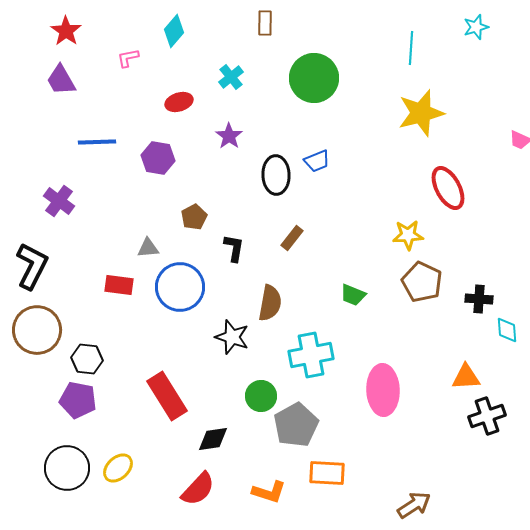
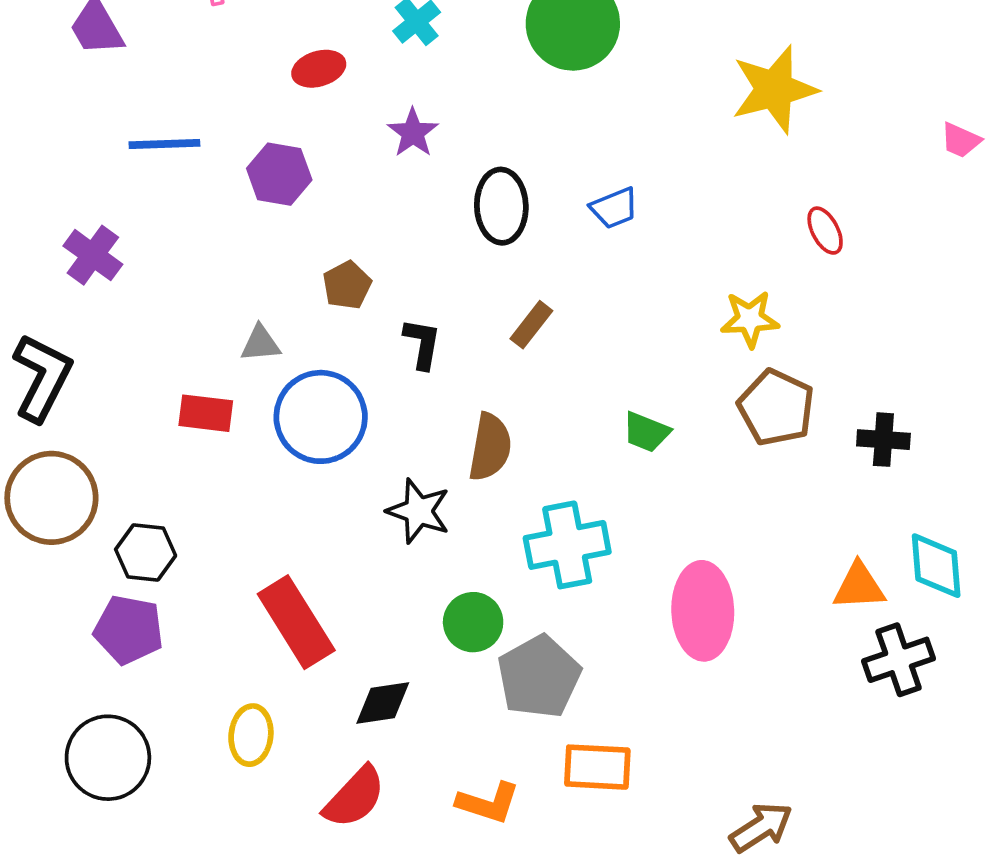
blue trapezoid: (317, 161) -> (614, 208), moved
red ellipse: (448, 188) -> (825, 231), size x0.6
cyan diamond: (507, 330) -> (936, 566), moved, size x1.4
yellow ellipse: (118, 468) -> (251, 735), moved, turned -40

